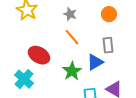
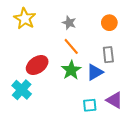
red ellipse: (39, 55) -> (37, 65), turned -65
green star: (72, 71) -> (71, 70), moved

